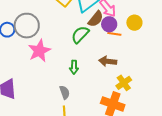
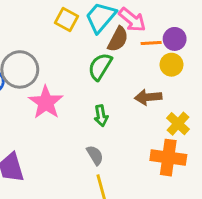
yellow circle: (134, 23) -> (171, 65), moved
purple circle: (109, 24) -> (175, 39), moved
orange line: (114, 34) -> (151, 43), moved

